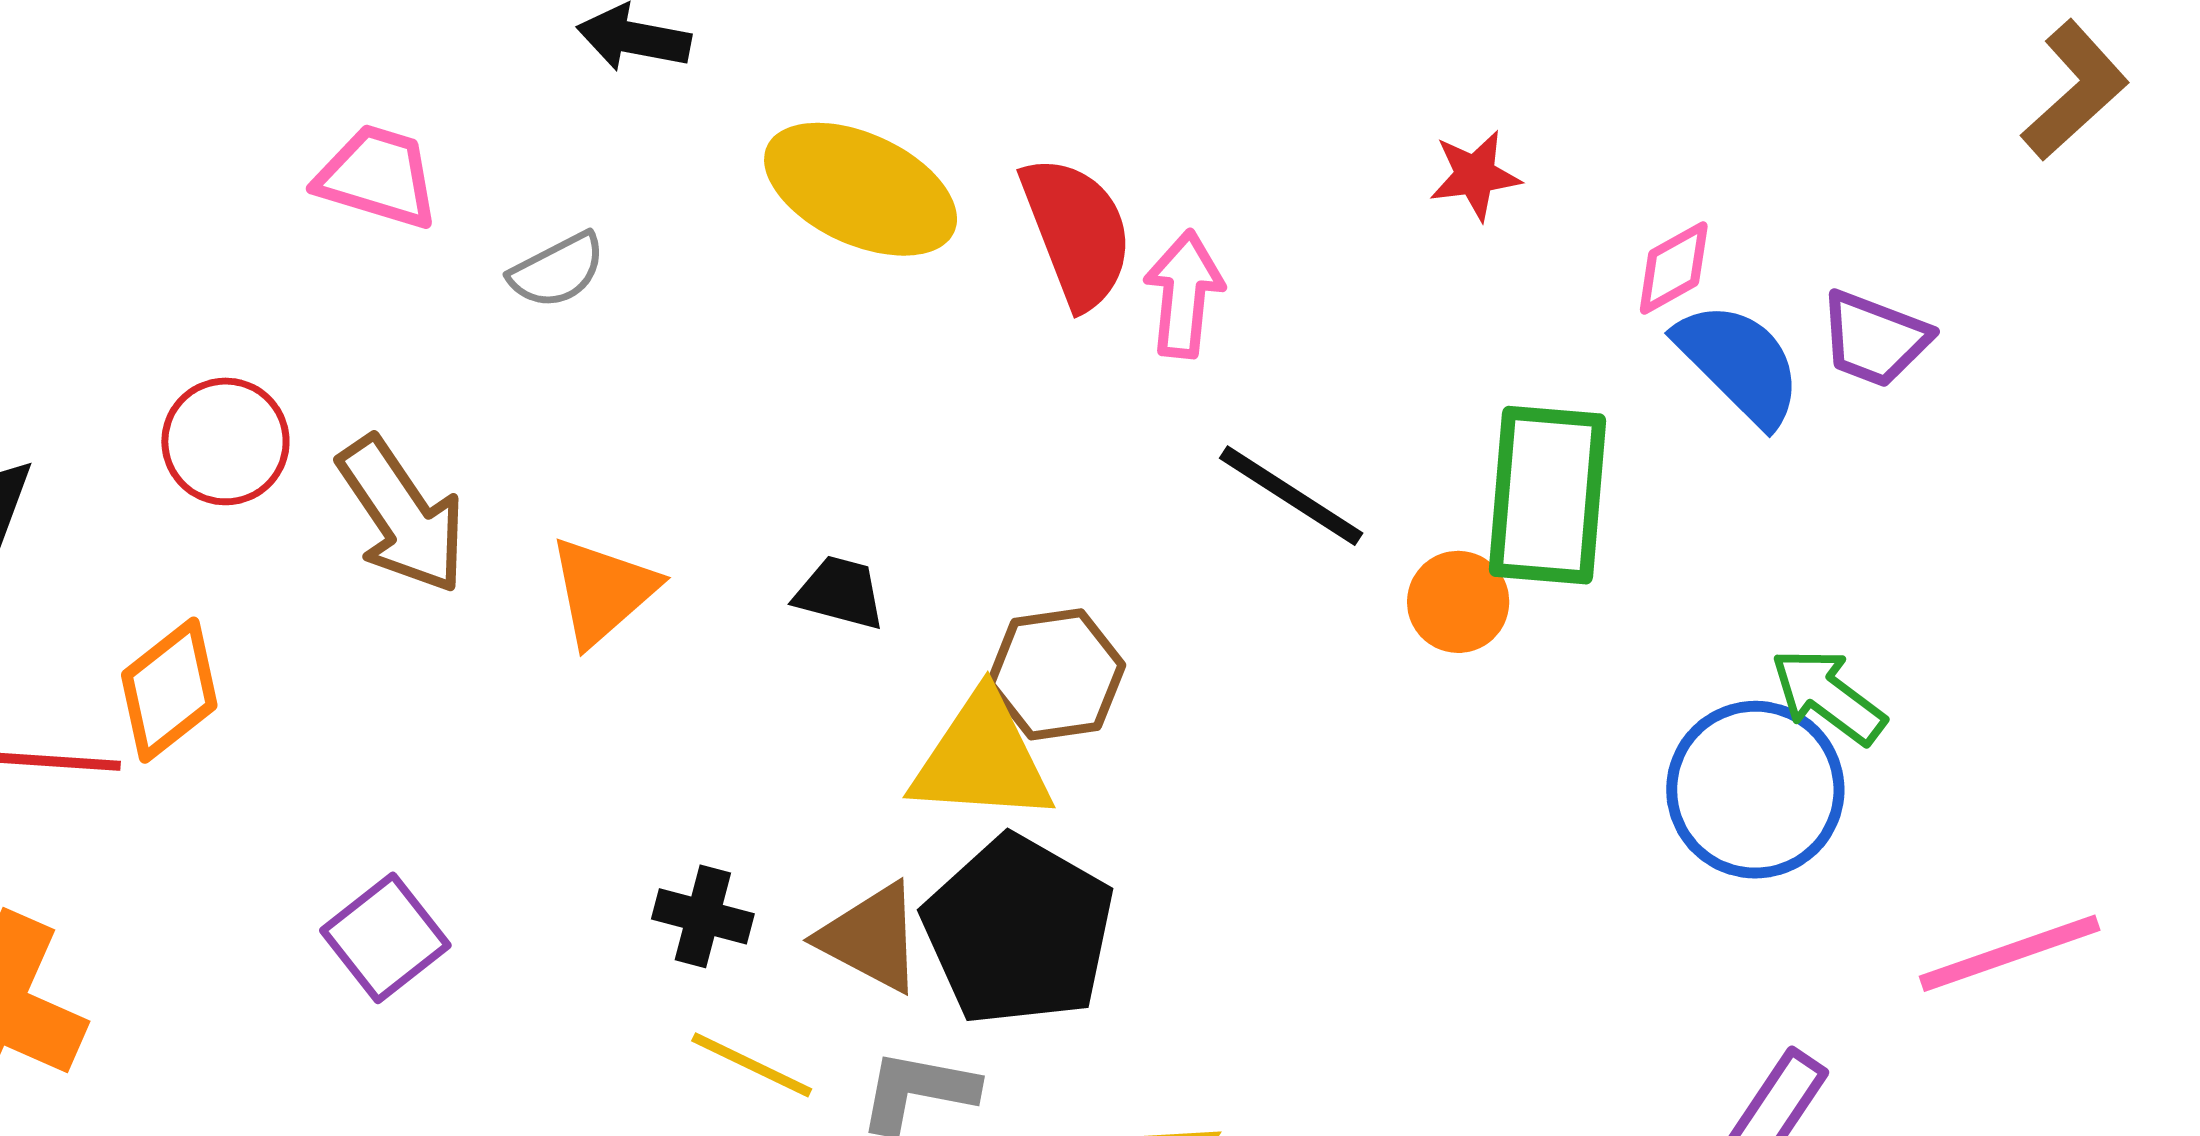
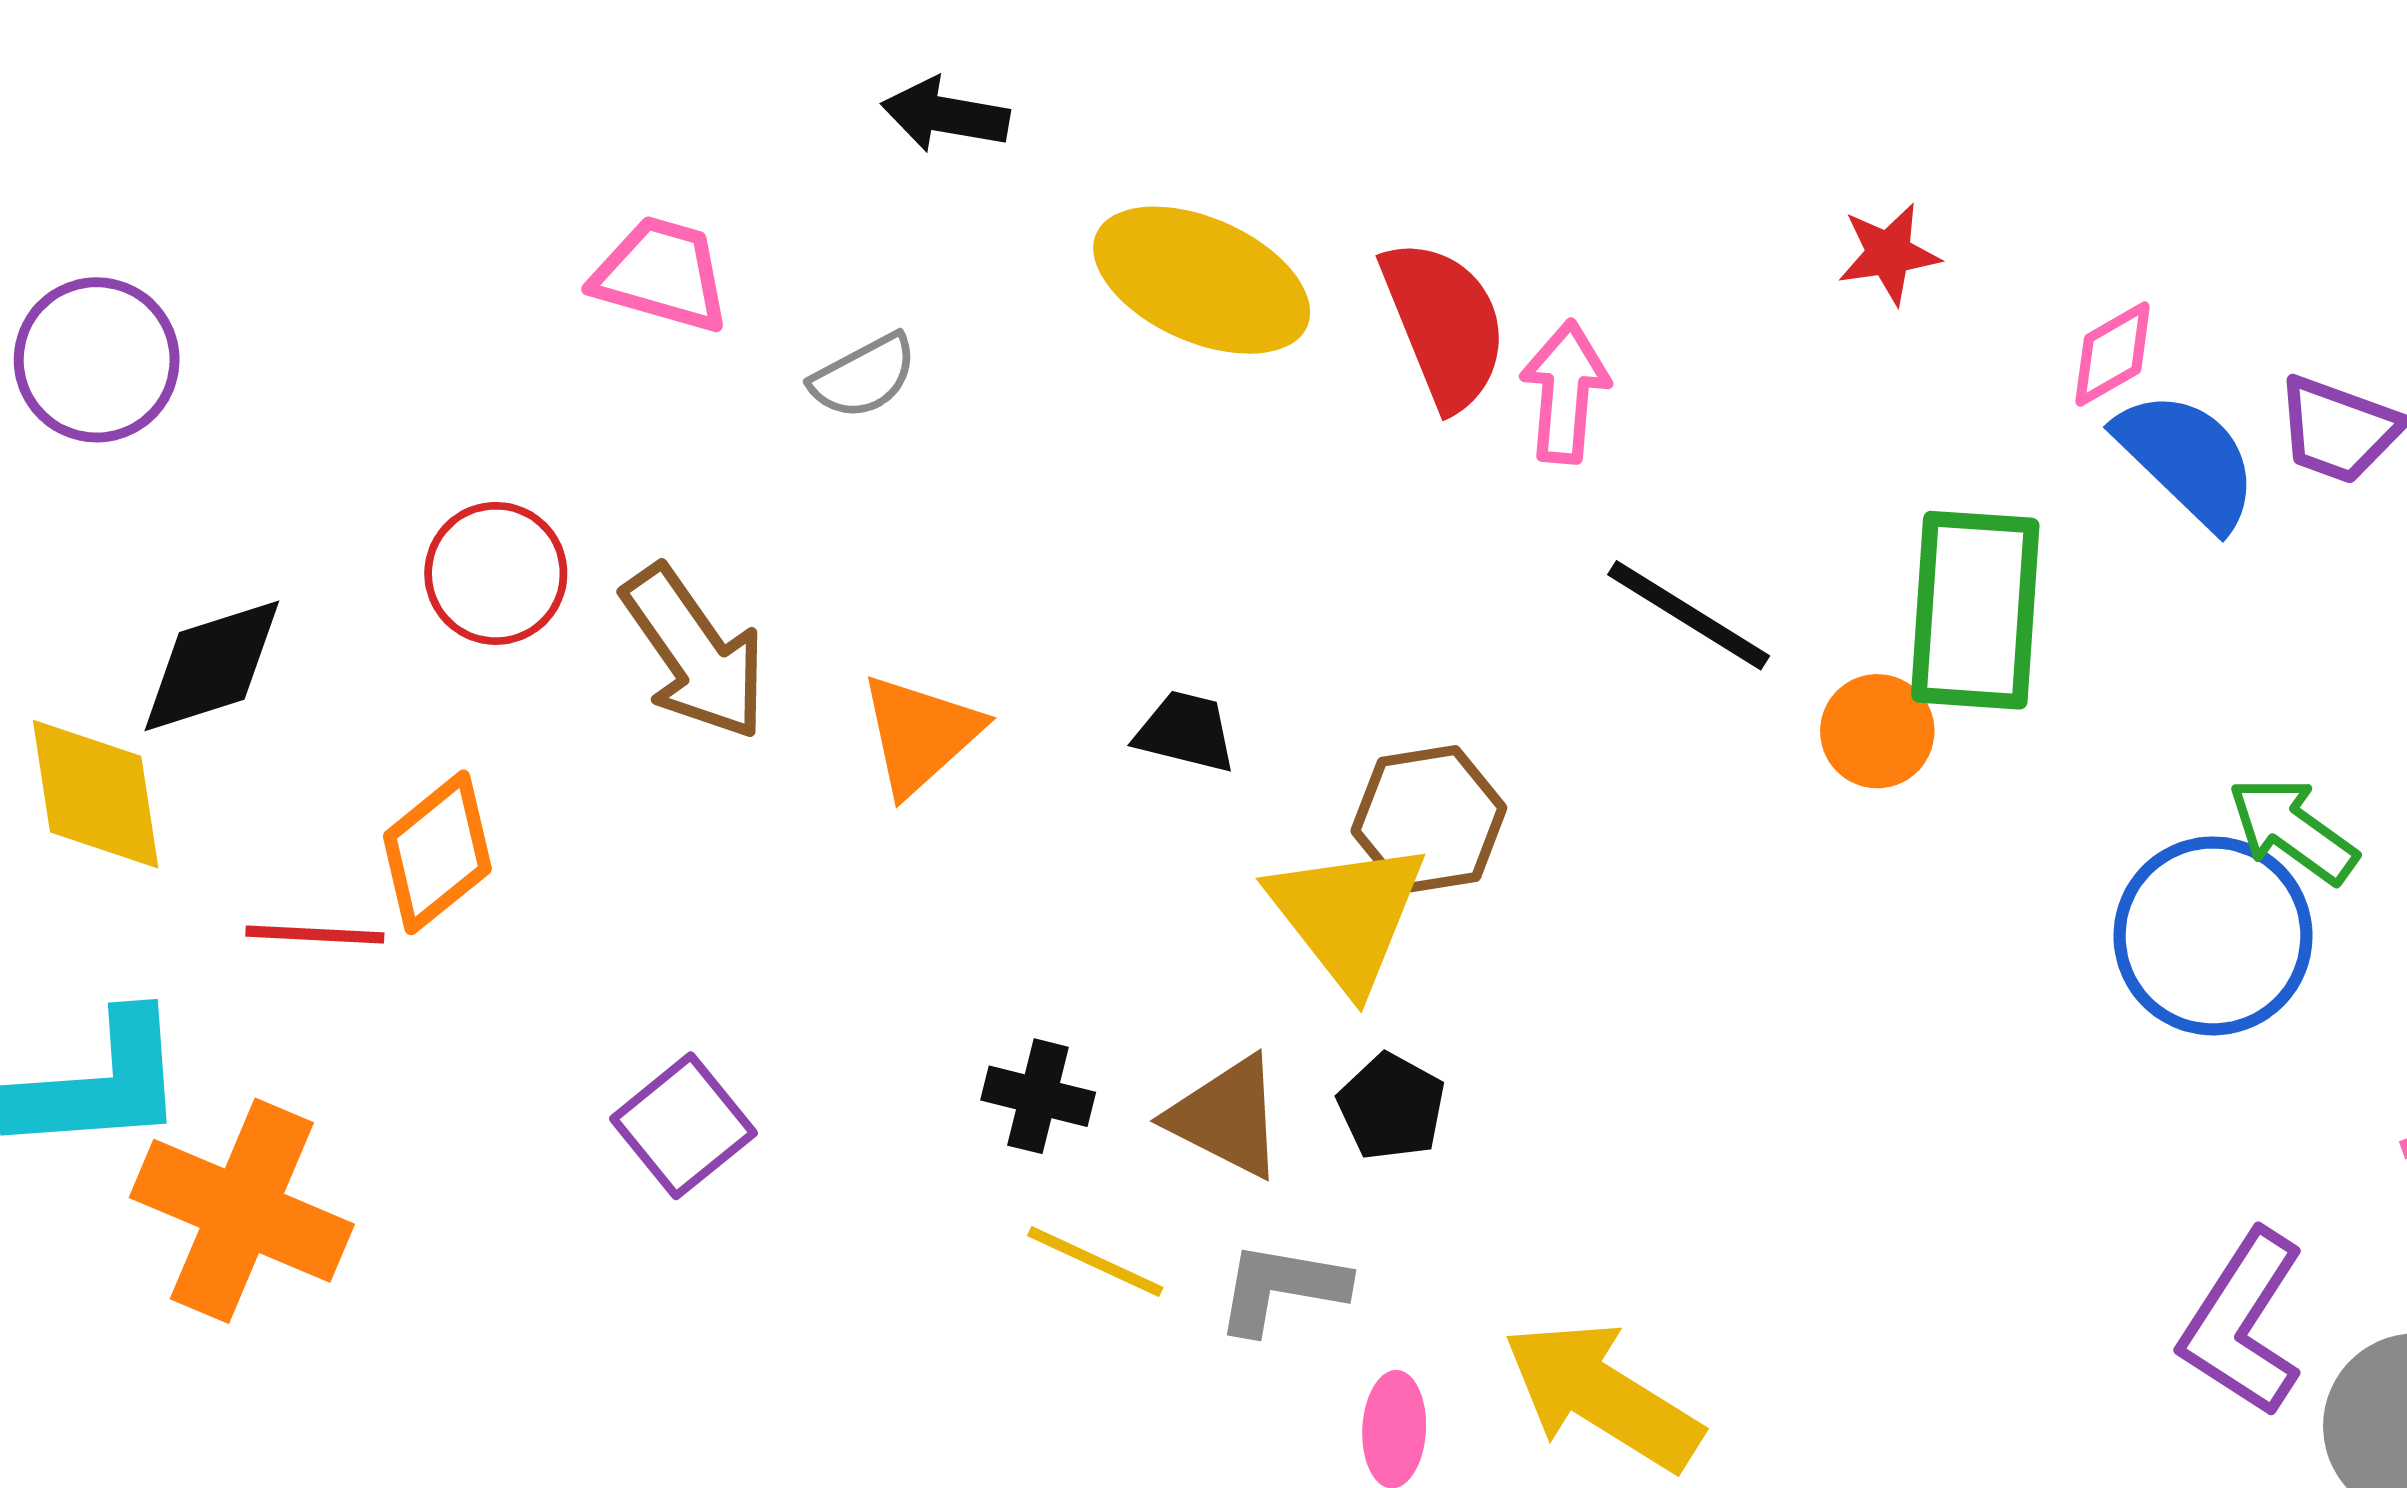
yellow triangle: (982, 759) -> (1347, 915), turned 49
black pentagon: (1019, 931) -> (1391, 1107), size x0.5

